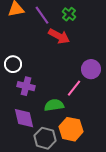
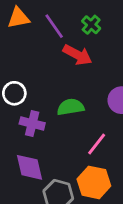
pink line: (74, 88) -> (97, 144), moved
green semicircle: (54, 105) -> (71, 107), moved

